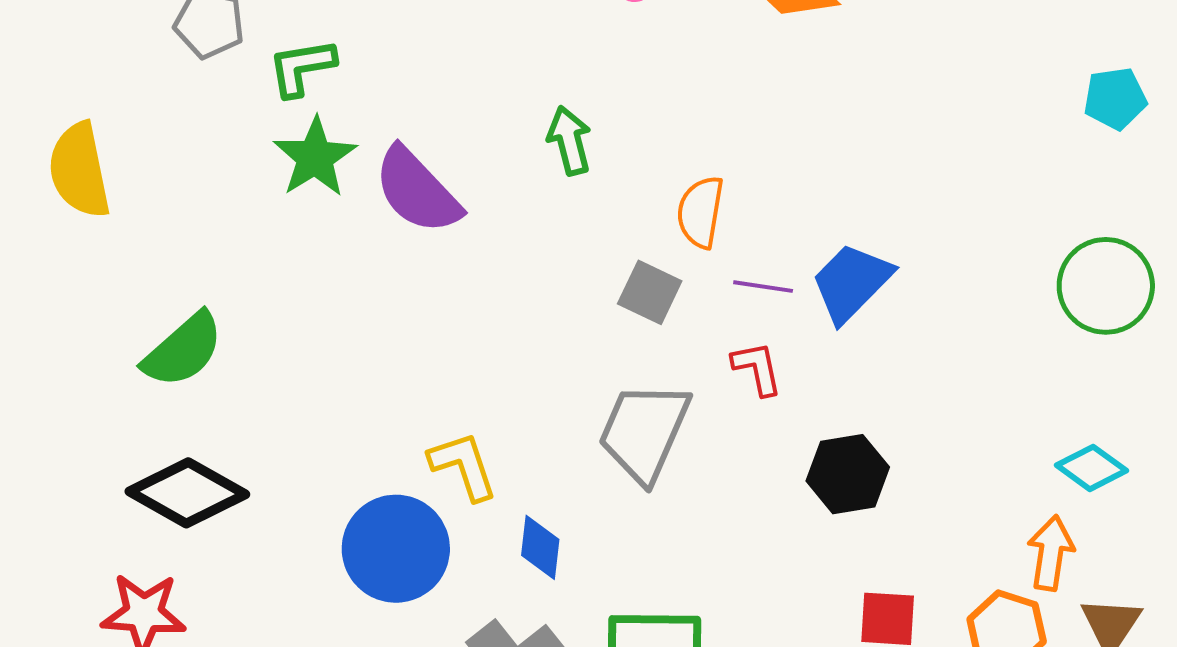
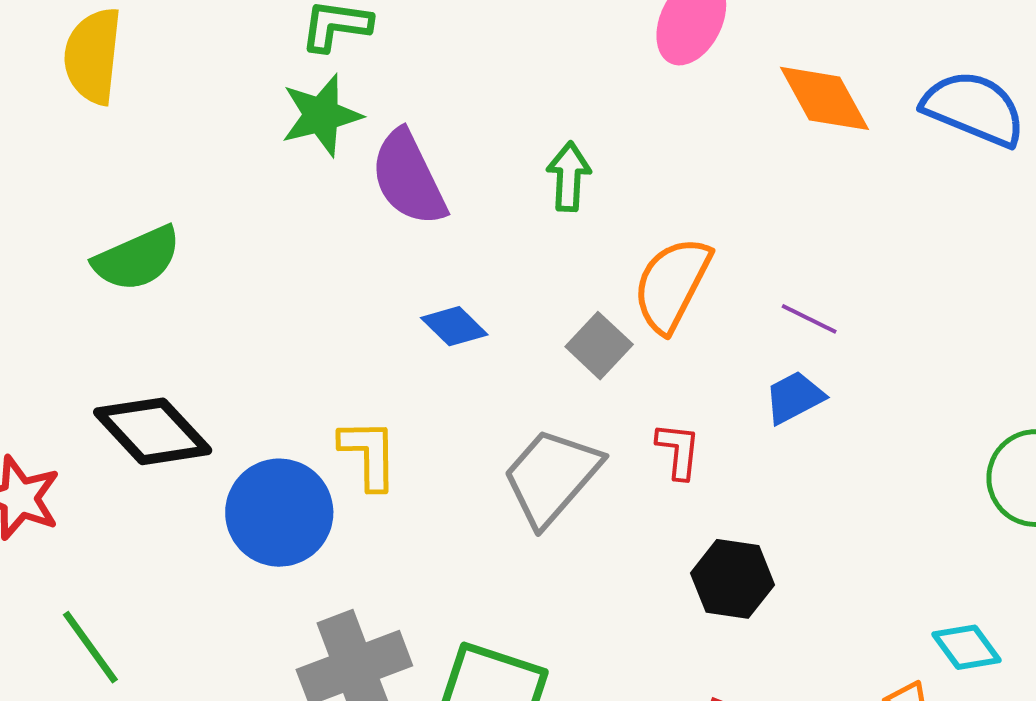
orange semicircle: (700, 212) -> (672, 284), size x1.4
blue trapezoid: (851, 282) -> (794, 397), size x0.7
purple line: (763, 287) -> (809, 319), moved
black diamond: (187, 493) -> (153, 431), moved
blue diamond: (540, 547) -> (454, 326), moved, turned -70

